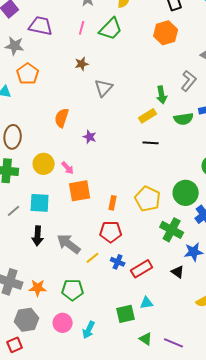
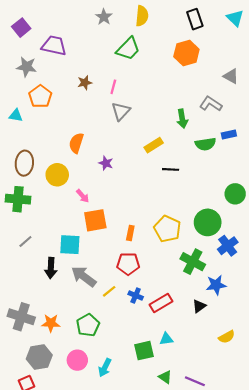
pink line: (82, 28) -> (113, 87), moved
brown star: (82, 64) -> (85, 83), moved
gray L-shape: (189, 81) -> (211, 104), turned -95
yellow rectangle: (148, 116) -> (154, 145), moved
yellow circle: (44, 164) -> (57, 175), moved
cyan square: (40, 203) -> (70, 245), moved
black triangle: (178, 272) -> (199, 306), turned 48
green pentagon: (73, 290) -> (88, 325), turned -30

